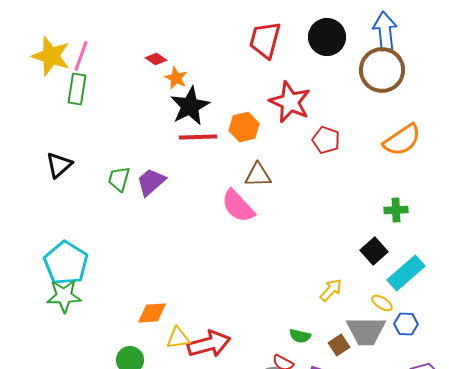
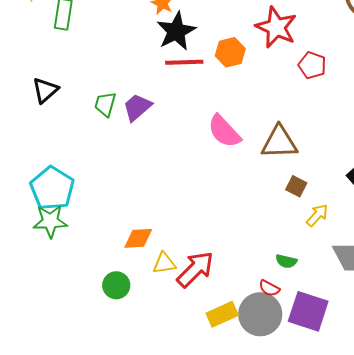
brown triangle: (258, 175) -> (279, 142), moved, size x1.4
red arrow: (209, 344) -> (195, 269), turned -30
brown square: (339, 345) -> (296, 186), moved, turned -30

